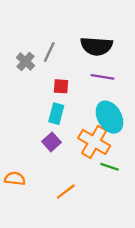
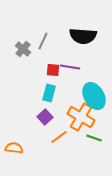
purple line: (102, 77) -> (70, 67), moved
orange line: (66, 192) -> (59, 137), moved

